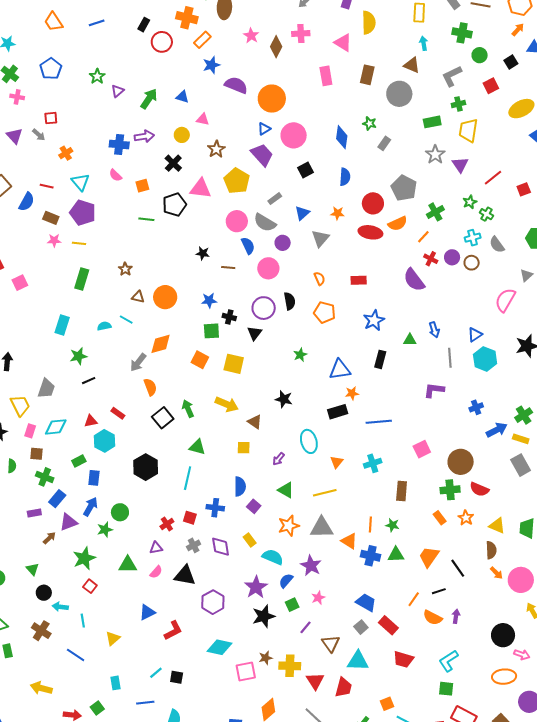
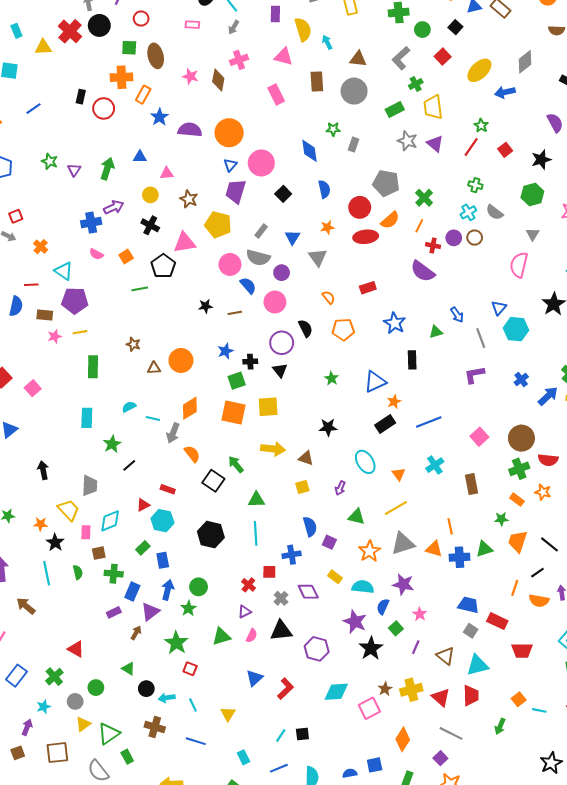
cyan arrow: (424, 43) -> (327, 42), moved
purple trapezoid: (262, 155) -> (236, 191), turned -105
green star: (470, 202) -> (481, 126), moved
cyan line: (126, 320) -> (153, 419), moved
orange square: (200, 360) -> (234, 412), size x1.4
green star: (392, 525) -> (501, 519), moved

